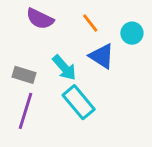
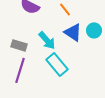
cyan circle: (132, 33) -> (94, 30), moved

